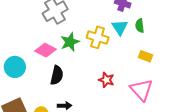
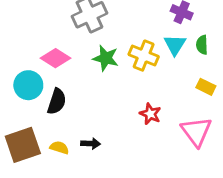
green star: (70, 42) -> (106, 58), turned 30
pink diamond: (46, 50) -> (55, 58), moved
black semicircle: (57, 75) -> (57, 101), moved

